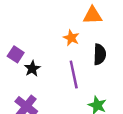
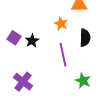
black star: (32, 69) -> (32, 41), moved

